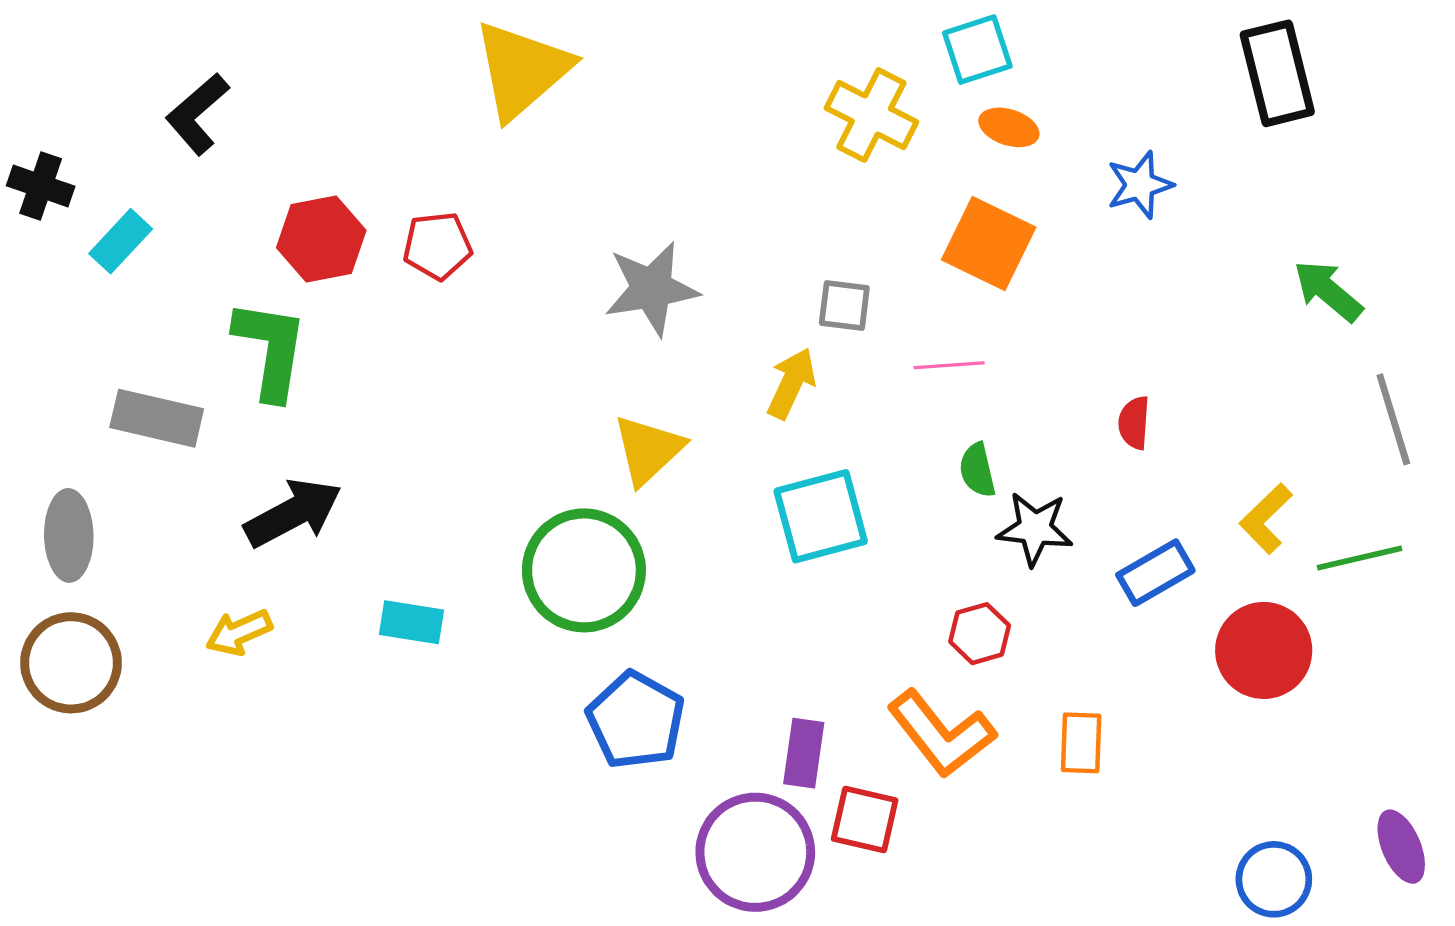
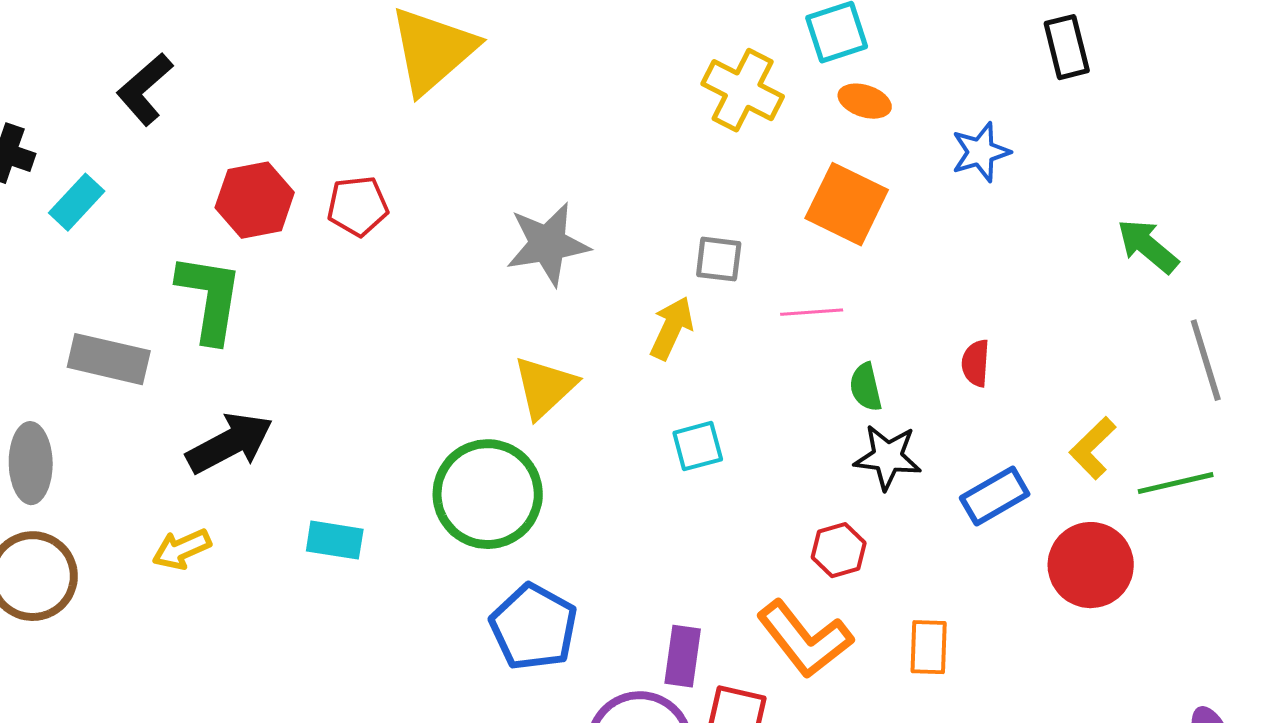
black rectangle: (1277, 73) -> (1067, 47), moved, size x0.7
green semicircle: (977, 470) -> (866, 387), moved
cyan square: (821, 516) -> (698, 446), size x0.6

